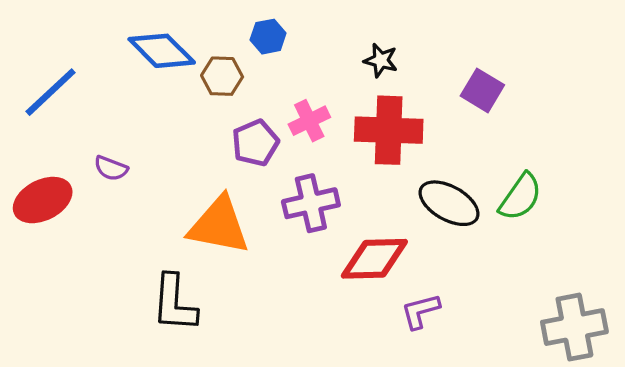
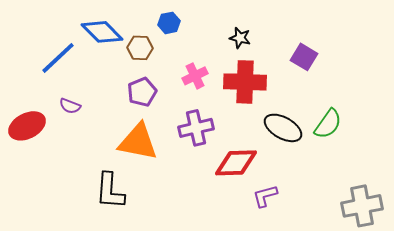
blue line: (51, 92) -> (58, 58), moved
purple pentagon: (255, 143) -> (142, 92), moved

